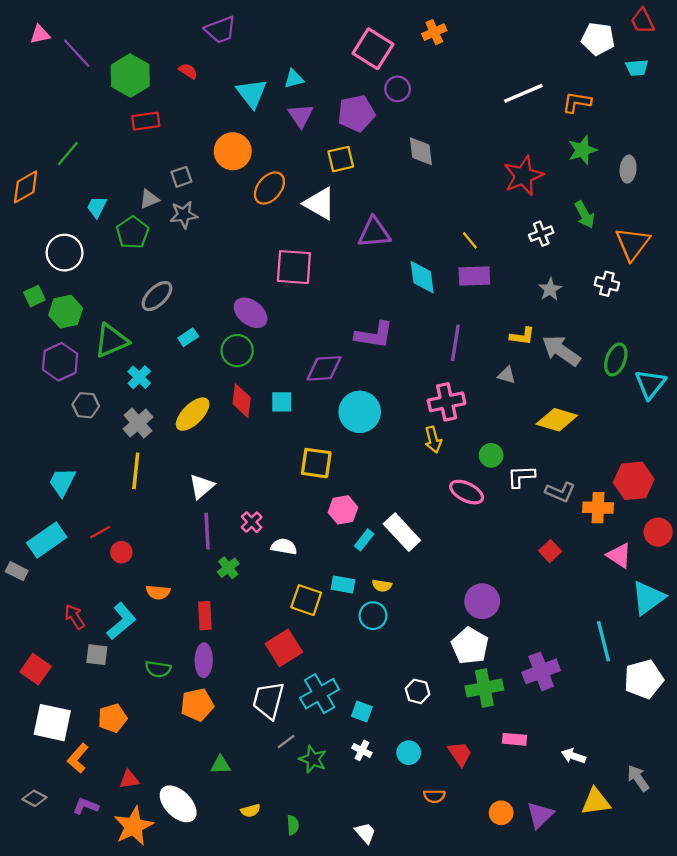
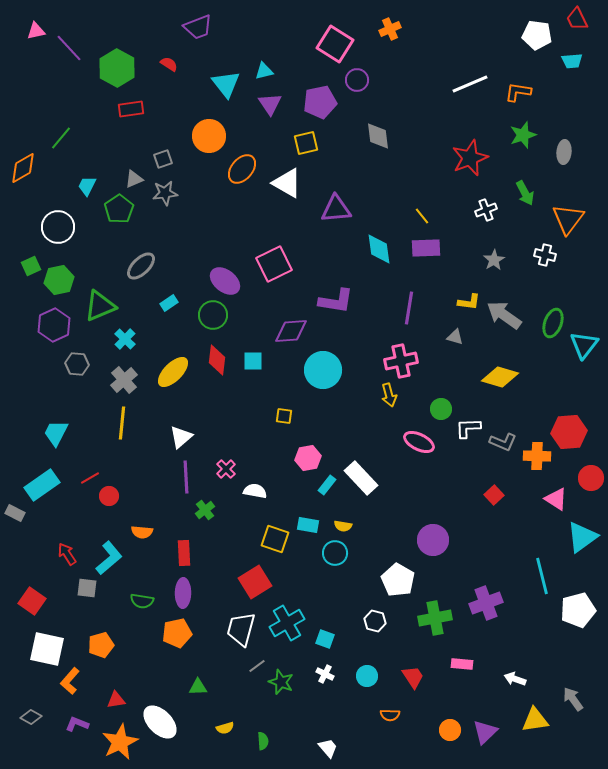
pink square: (294, 267) -> (274, 264), moved, turned -30
yellow square: (316, 463) -> (284, 416), size x0.6
white pentagon: (470, 646) -> (398, 580), moved

